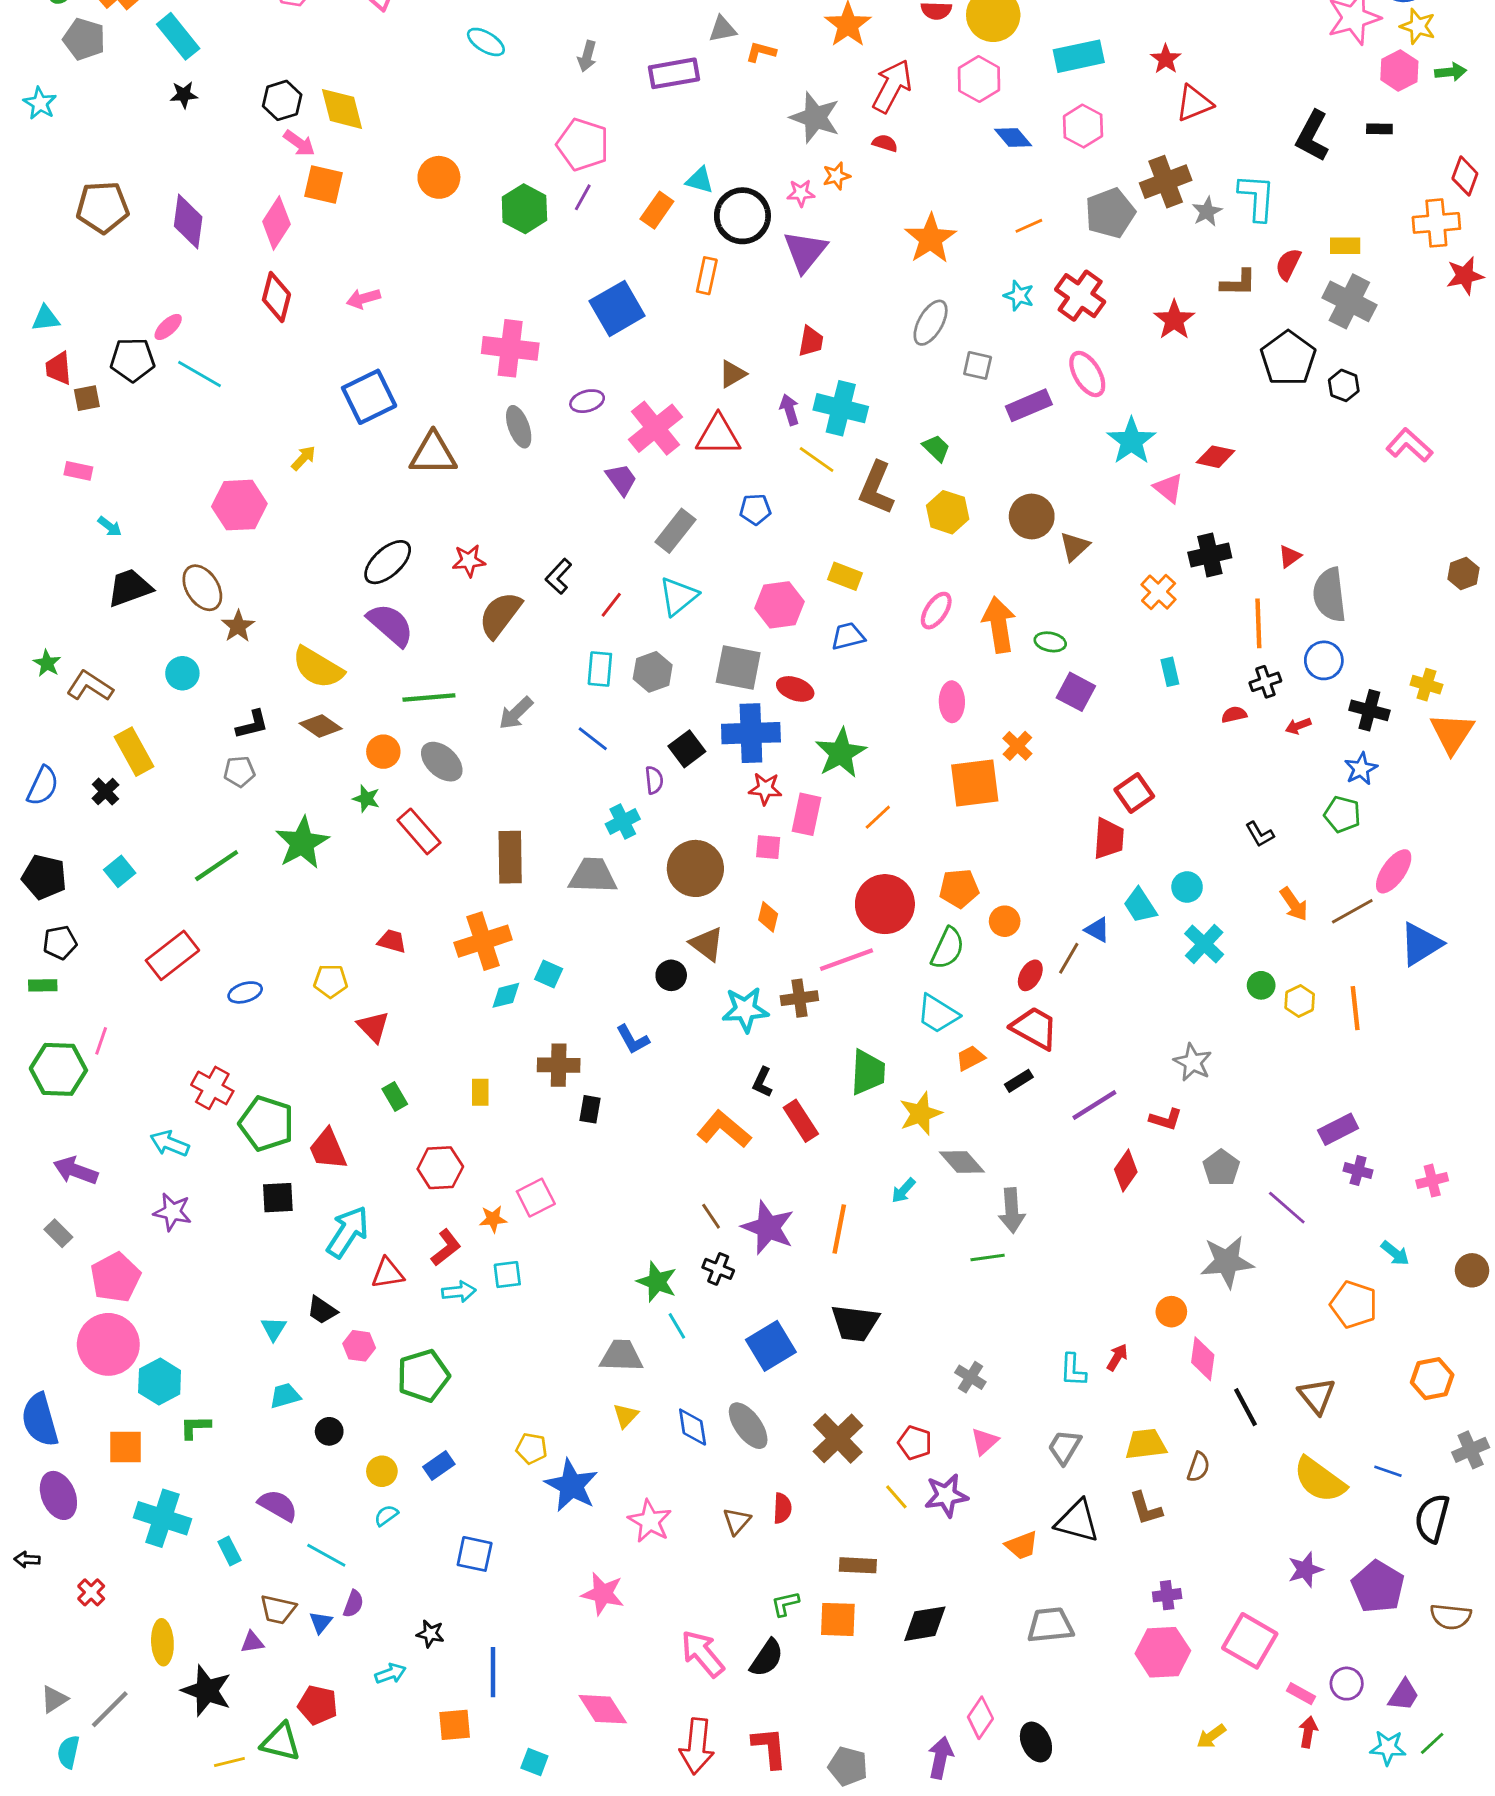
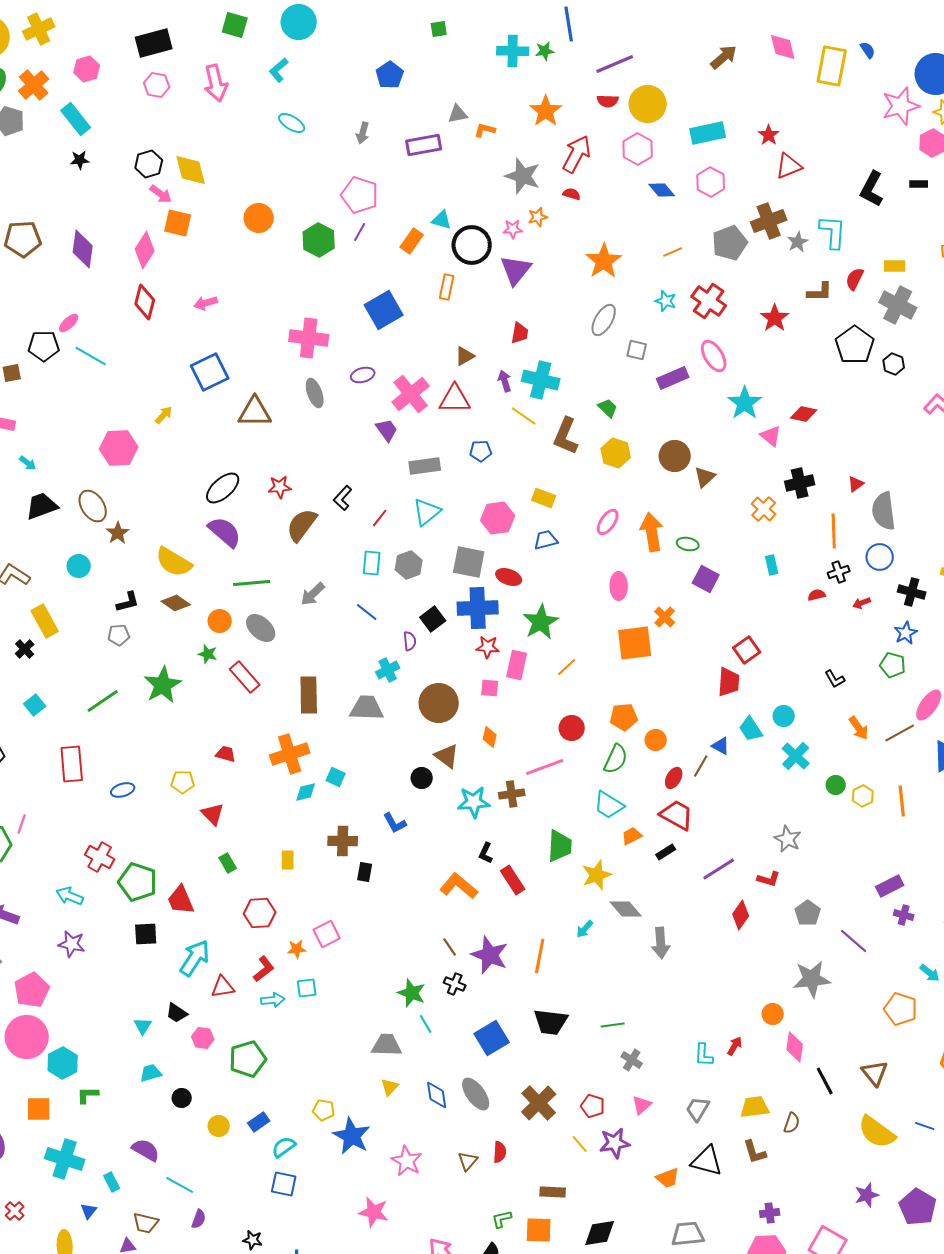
gray rectangle: (675, 531) -> (425, 466), turned 44
red circle: (885, 904) -> (572, 728), size x0.6
red rectangle: (172, 955) -> (72, 764), turned -57
green line: (988, 1257) -> (613, 1025), moved
cyan semicircle: (386, 1515) -> (284, 1147), moved, size x1.4
blue triangle: (321, 1622) -> (89, 1211), moved

